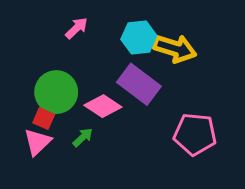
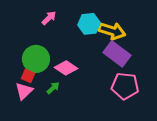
purple rectangle: (139, 84) -> (117, 54), moved

